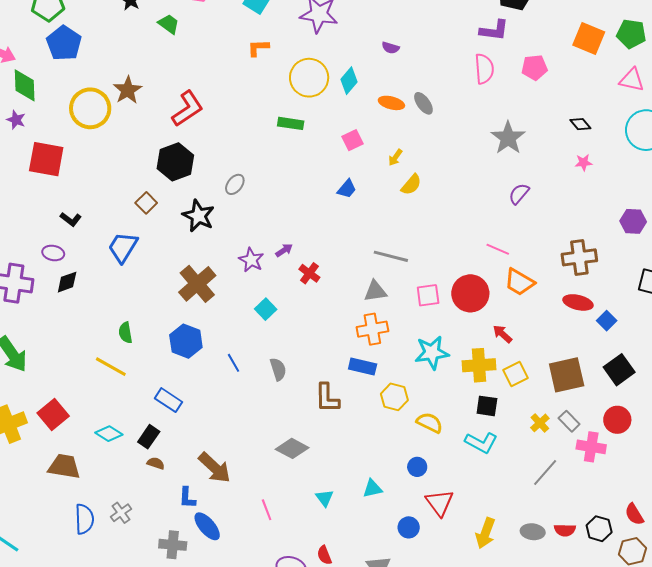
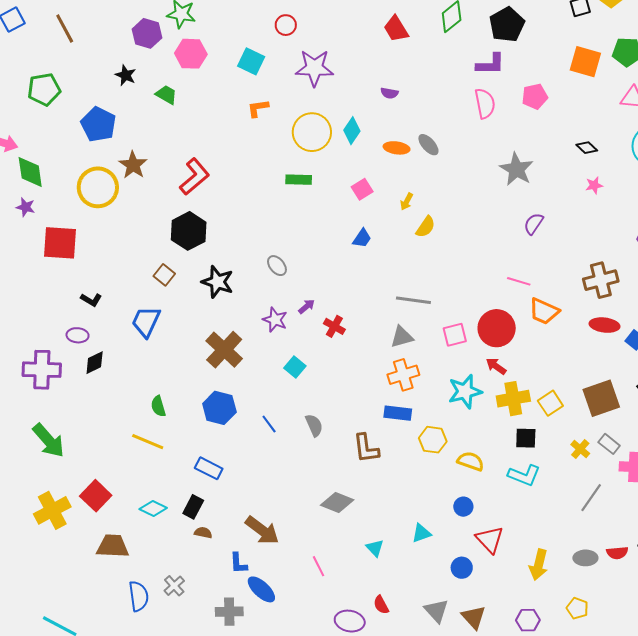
blue pentagon: (64, 43) -> (98, 124), moved
gray ellipse: (235, 184) -> (277, 266), moved, turned -70
red arrow: (502, 334) -> (496, 366), moved

